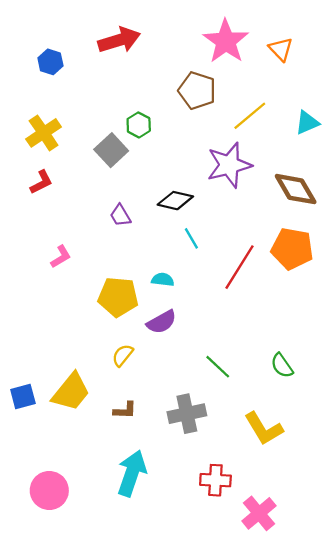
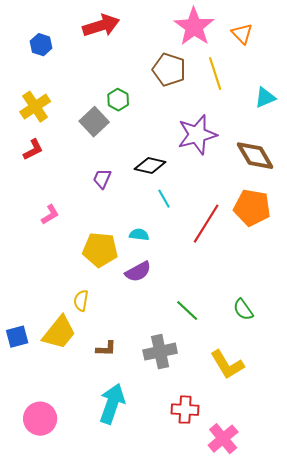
yellow line: (250, 116) -> (215, 74), moved, turned -68
purple trapezoid: (120, 215) -> (102, 179), turned 55
yellow semicircle: (123, 355) -> (81, 301), moved, turned -30

